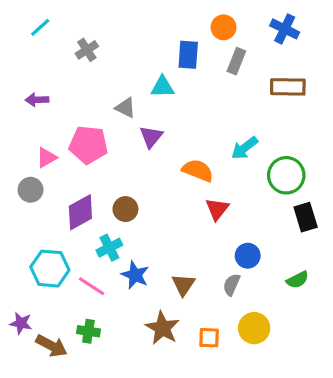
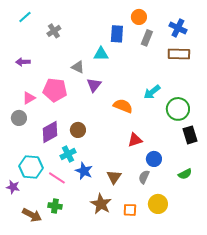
blue cross: (285, 29) -> (178, 28), moved
red triangle: (217, 209) -> (135, 140), moved, turned 35
purple star: (21, 323) -> (13, 187), moved

